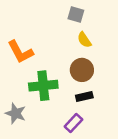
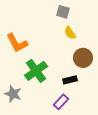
brown circle: (82, 70) -> (83, 58), moved
green cross: (43, 86) -> (36, 71), turned -30

